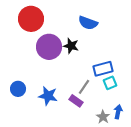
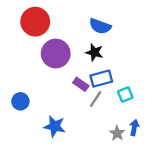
black star: (71, 46) -> (94, 52), moved
blue rectangle: (103, 69) -> (101, 79), moved
blue star: (48, 96) -> (55, 126), moved
purple rectangle: (76, 101) -> (81, 84), moved

